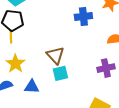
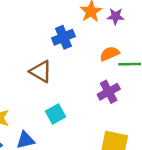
brown triangle: (55, 55) -> (41, 71), moved

